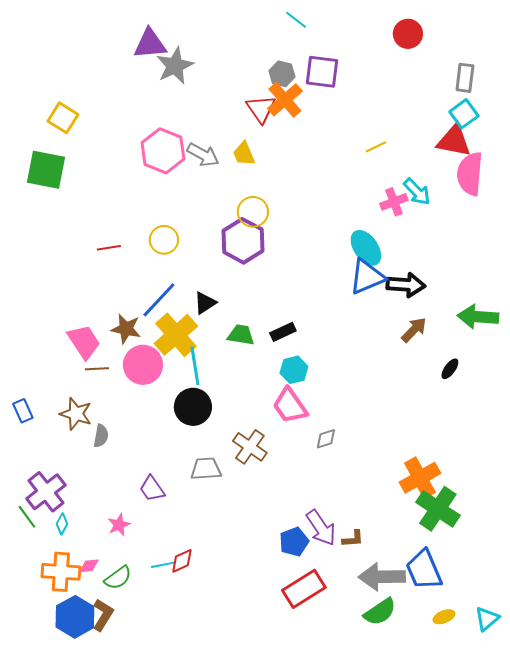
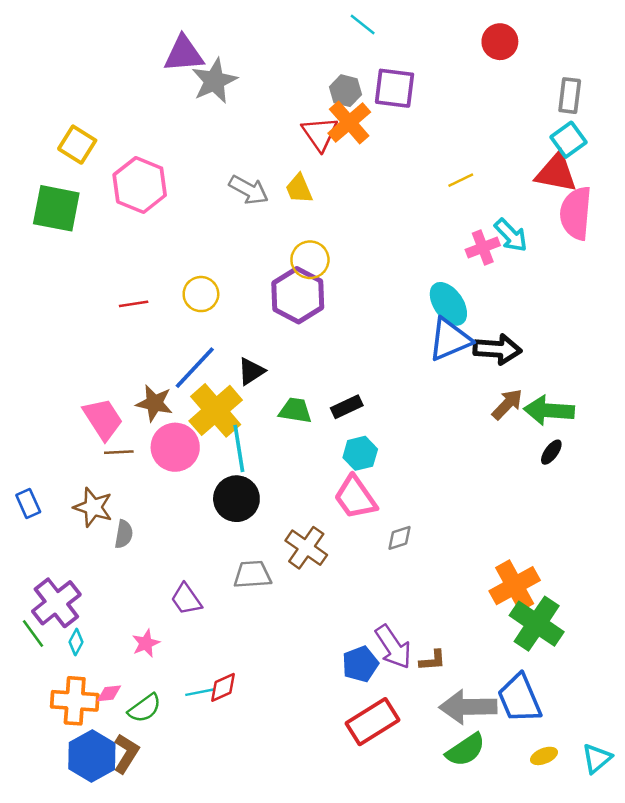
pink hexagon: (163, 151) -> (140, 185), moved
green arrow: (478, 317) -> (549, 410), moved

